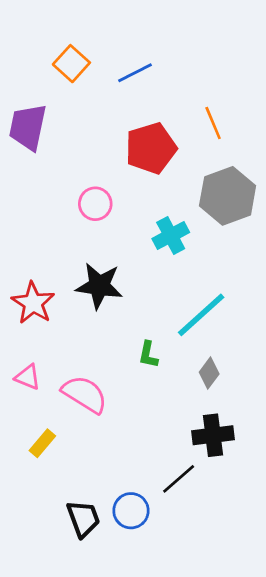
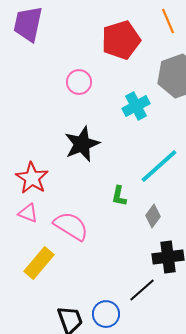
black star: (99, 286) -> (82, 144), turned -30
red star: (33, 303) -> (32, 178), moved
gray diamond: (209, 373) -> (153, 216), moved
yellow rectangle: (42, 443) -> (39, 263), size x1.5

